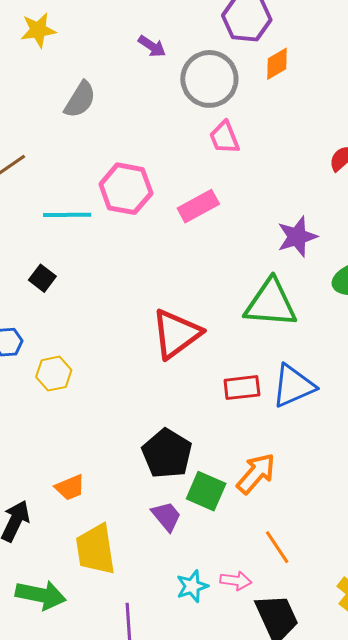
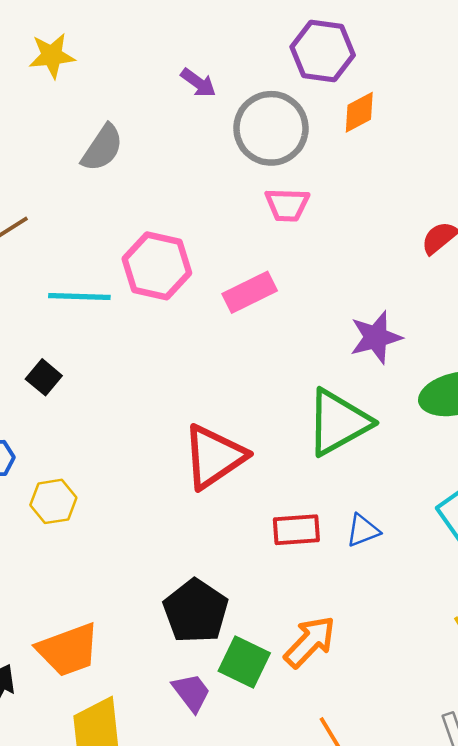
pink trapezoid: (224, 137) -> (287, 205), turned -69
green triangle: (271, 303) -> (338, 422), turned -36
blue triangle: (293, 386) -> (363, 530), size x0.6
orange trapezoid: (70, 487) -> (68, 650), size x1.6

